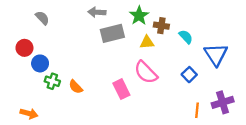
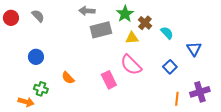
brown cross: (161, 26) -> (145, 23), turned 32
red circle: (24, 48) -> (11, 18), moved
blue triangle: (216, 55) -> (194, 49), size x0.7
green cross: (52, 81) -> (41, 89), moved

